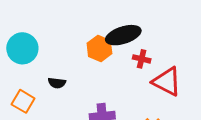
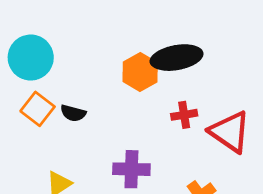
red cross: (142, 59) -> (184, 115), moved, turned -30
orange square: (23, 101) -> (38, 109), moved

